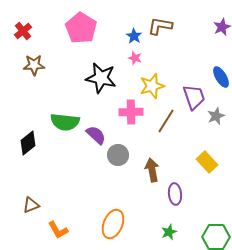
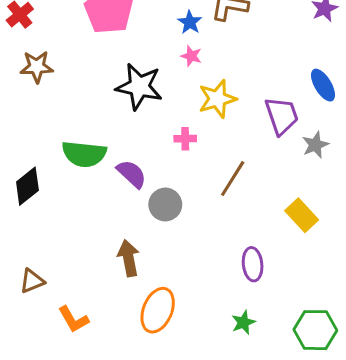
pink cross: (131, 112) -> (185, 139), size x0.6
brown line: (166, 121) -> (233, 178), moved
brown arrow: (152, 170) -> (129, 258), moved

